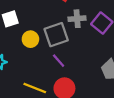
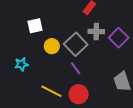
gray square: (56, 35) -> (76, 44), turned -30

